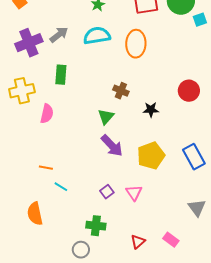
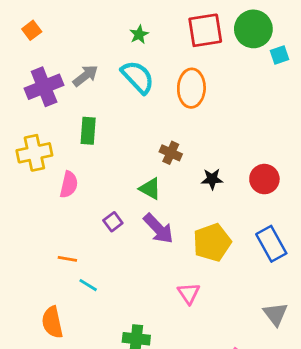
cyan semicircle: (97, 36) -> (138, 77), turned 56
red circle: (189, 91) -> (264, 179), moved
green triangle: (106, 117) -> (150, 189), turned -42
purple square: (107, 192) -> (113, 222), moved

